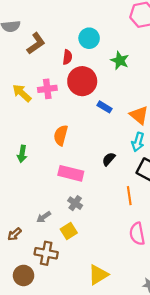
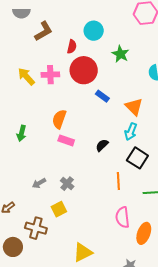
pink rectangle: (71, 173) -> (66, 140), moved, size x0.7
gray arrow: (44, 217) -> (39, 183), moved

